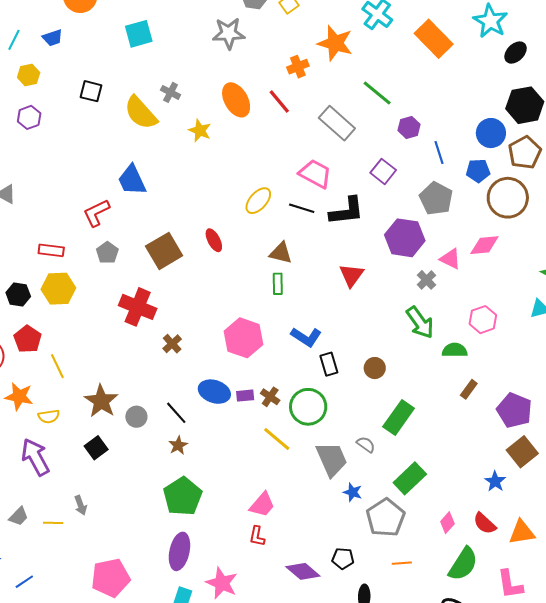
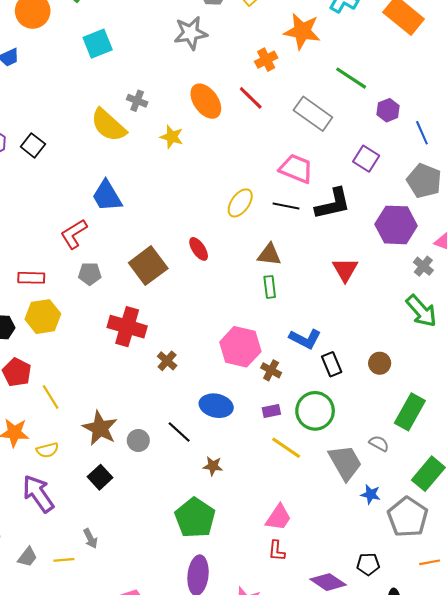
black square: (91, 91) -> (33, 145), moved, turned 30
gray pentagon: (107, 253) -> (90, 274), turned -30
purple rectangle: (245, 396) -> (271, 411), moved
brown cross: (270, 397) -> (271, 370), moved
brown star: (178, 445) -> (213, 466), moved, turned -30

